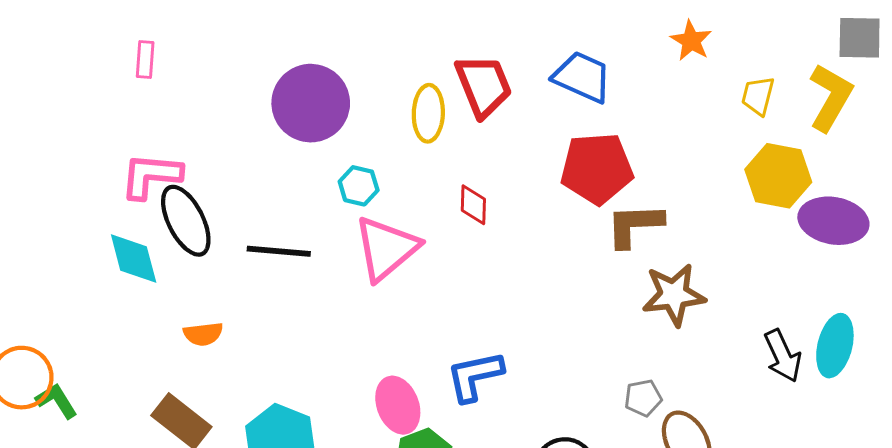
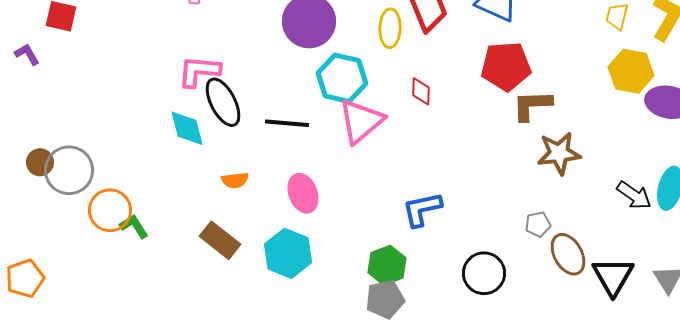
cyan hexagon: (359, 186) -> (342, 78), size x1.8
black arrow: (783, 356) -> (634, 195), turned -30
pink ellipse: (398, 405) -> (303, 193), moved

